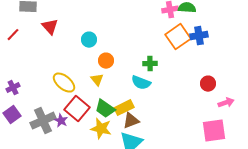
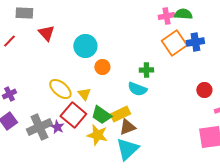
cyan circle: (89, 40) -> (85, 46), size x1.5
yellow triangle: (97, 80) -> (84, 94), moved

